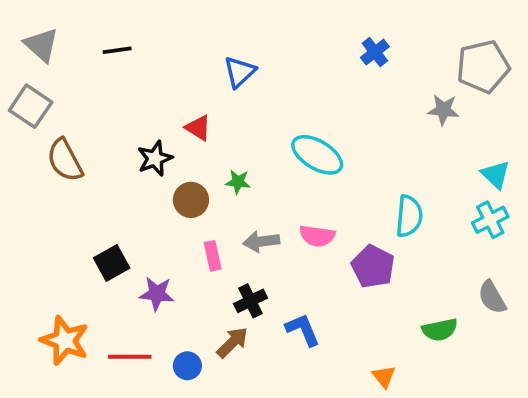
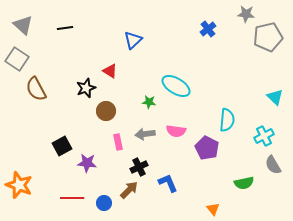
gray star: (443, 110) -> (246, 14), moved
green star: (238, 182) -> (149, 102), moved
cyan cross: (490, 220) -> (264, 136), moved
orange star: (65, 341) -> (19, 185), moved

